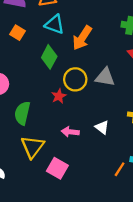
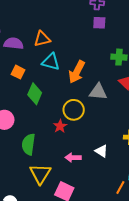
green diamond: (49, 57) -> (35, 94), moved
gray triangle: (105, 77) -> (98, 92), moved

